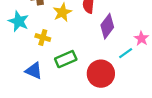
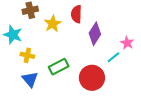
yellow cross: (43, 38) -> (27, 55), moved
blue triangle: (34, 71) -> (30, 79), turned 30

